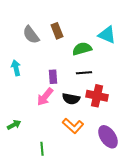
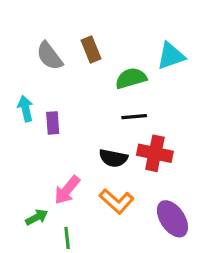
cyan triangle: (107, 35) -> (171, 56), turned -42
purple rectangle: (53, 77) -> (53, 123), moved
pink arrow: (45, 97) -> (67, 190), moved
green arrow: (14, 125) -> (37, 217), moved

